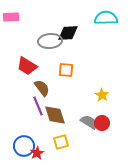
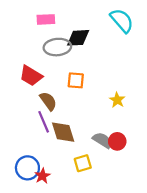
pink rectangle: (11, 17) -> (46, 19), moved
cyan semicircle: (106, 18) -> (122, 21), turned 50
yellow star: (102, 95) -> (117, 100), moved
yellow square: (61, 142) -> (83, 163), moved

